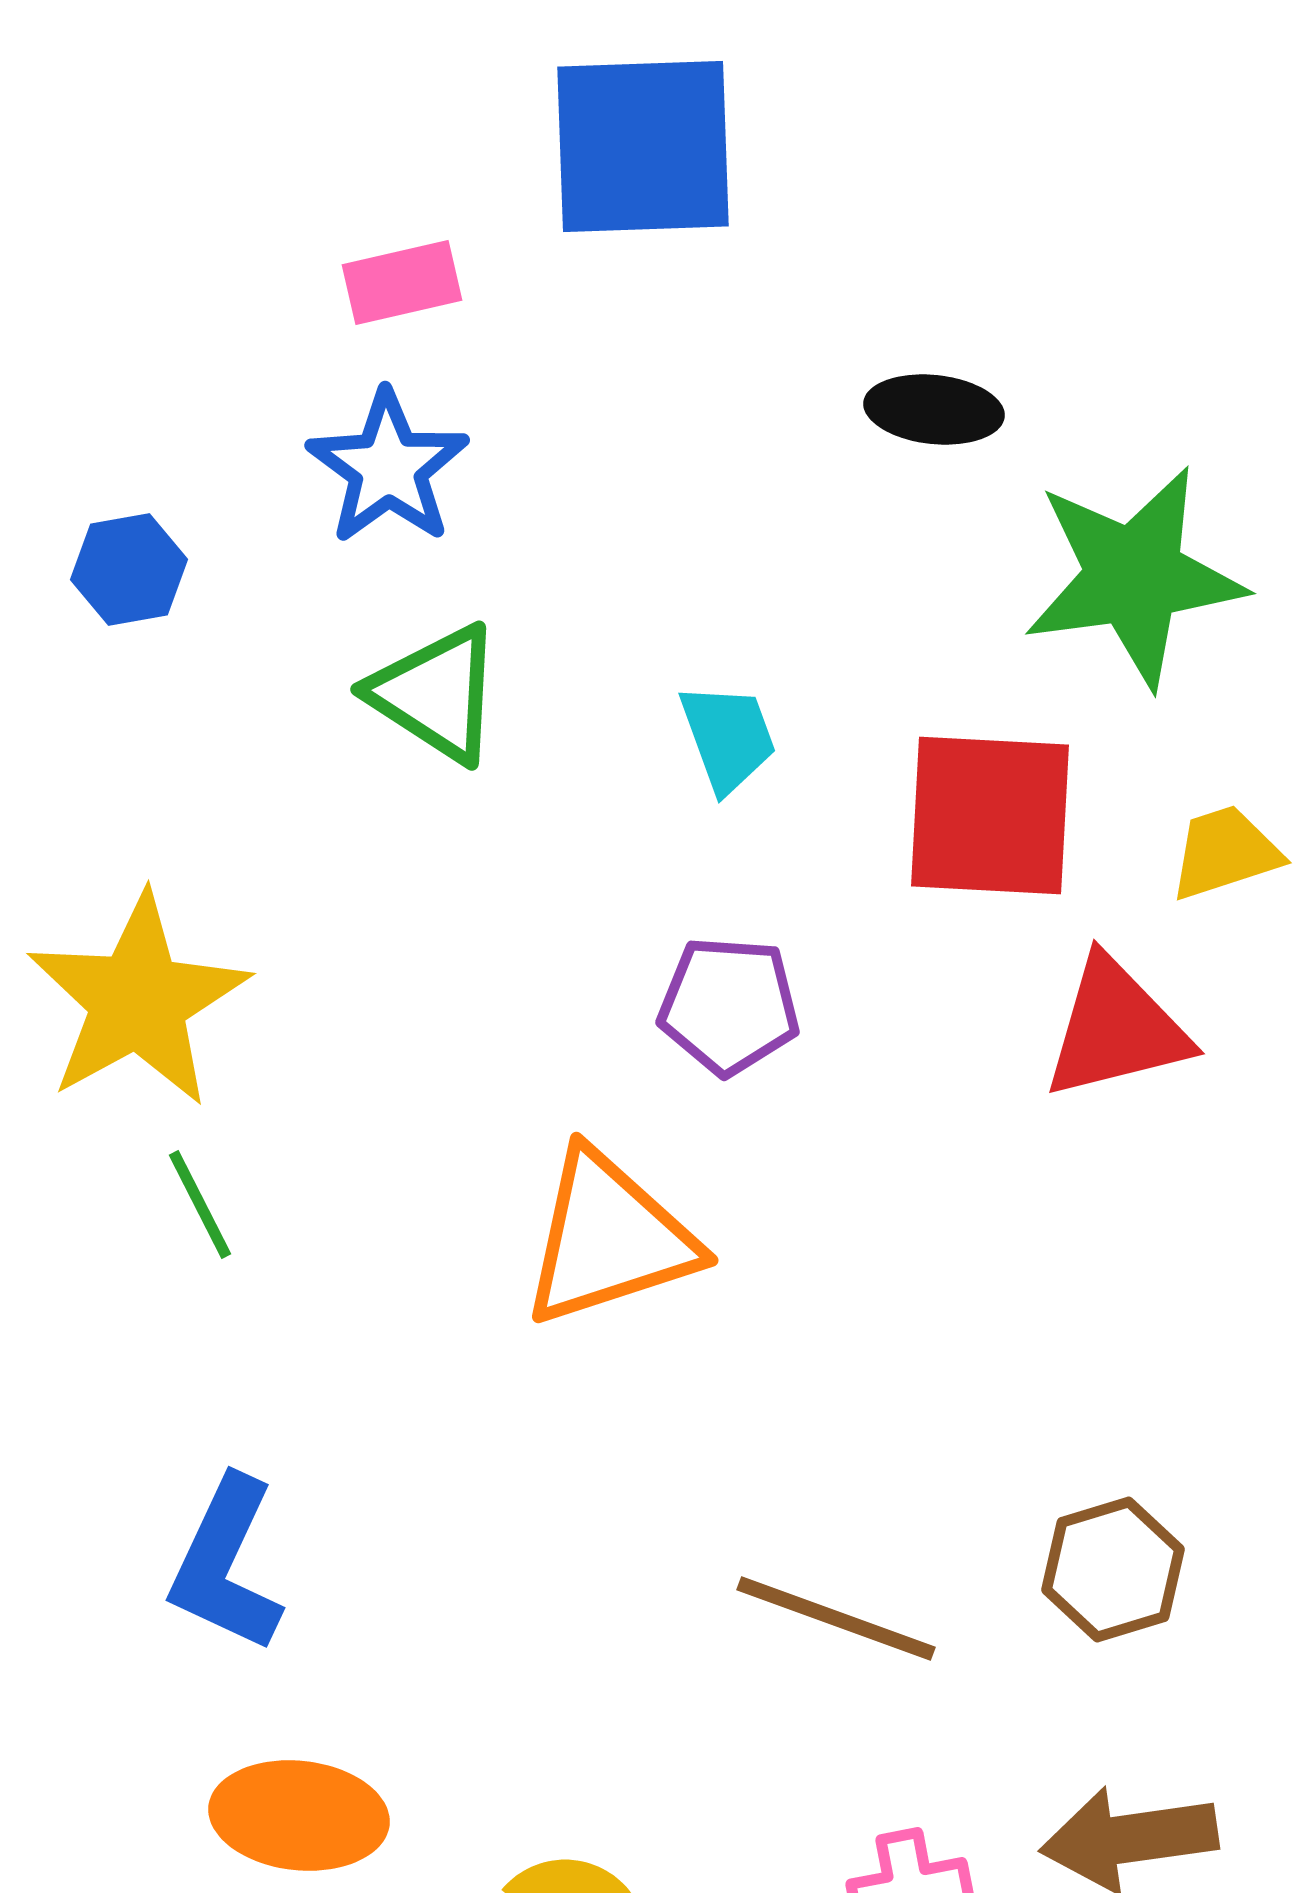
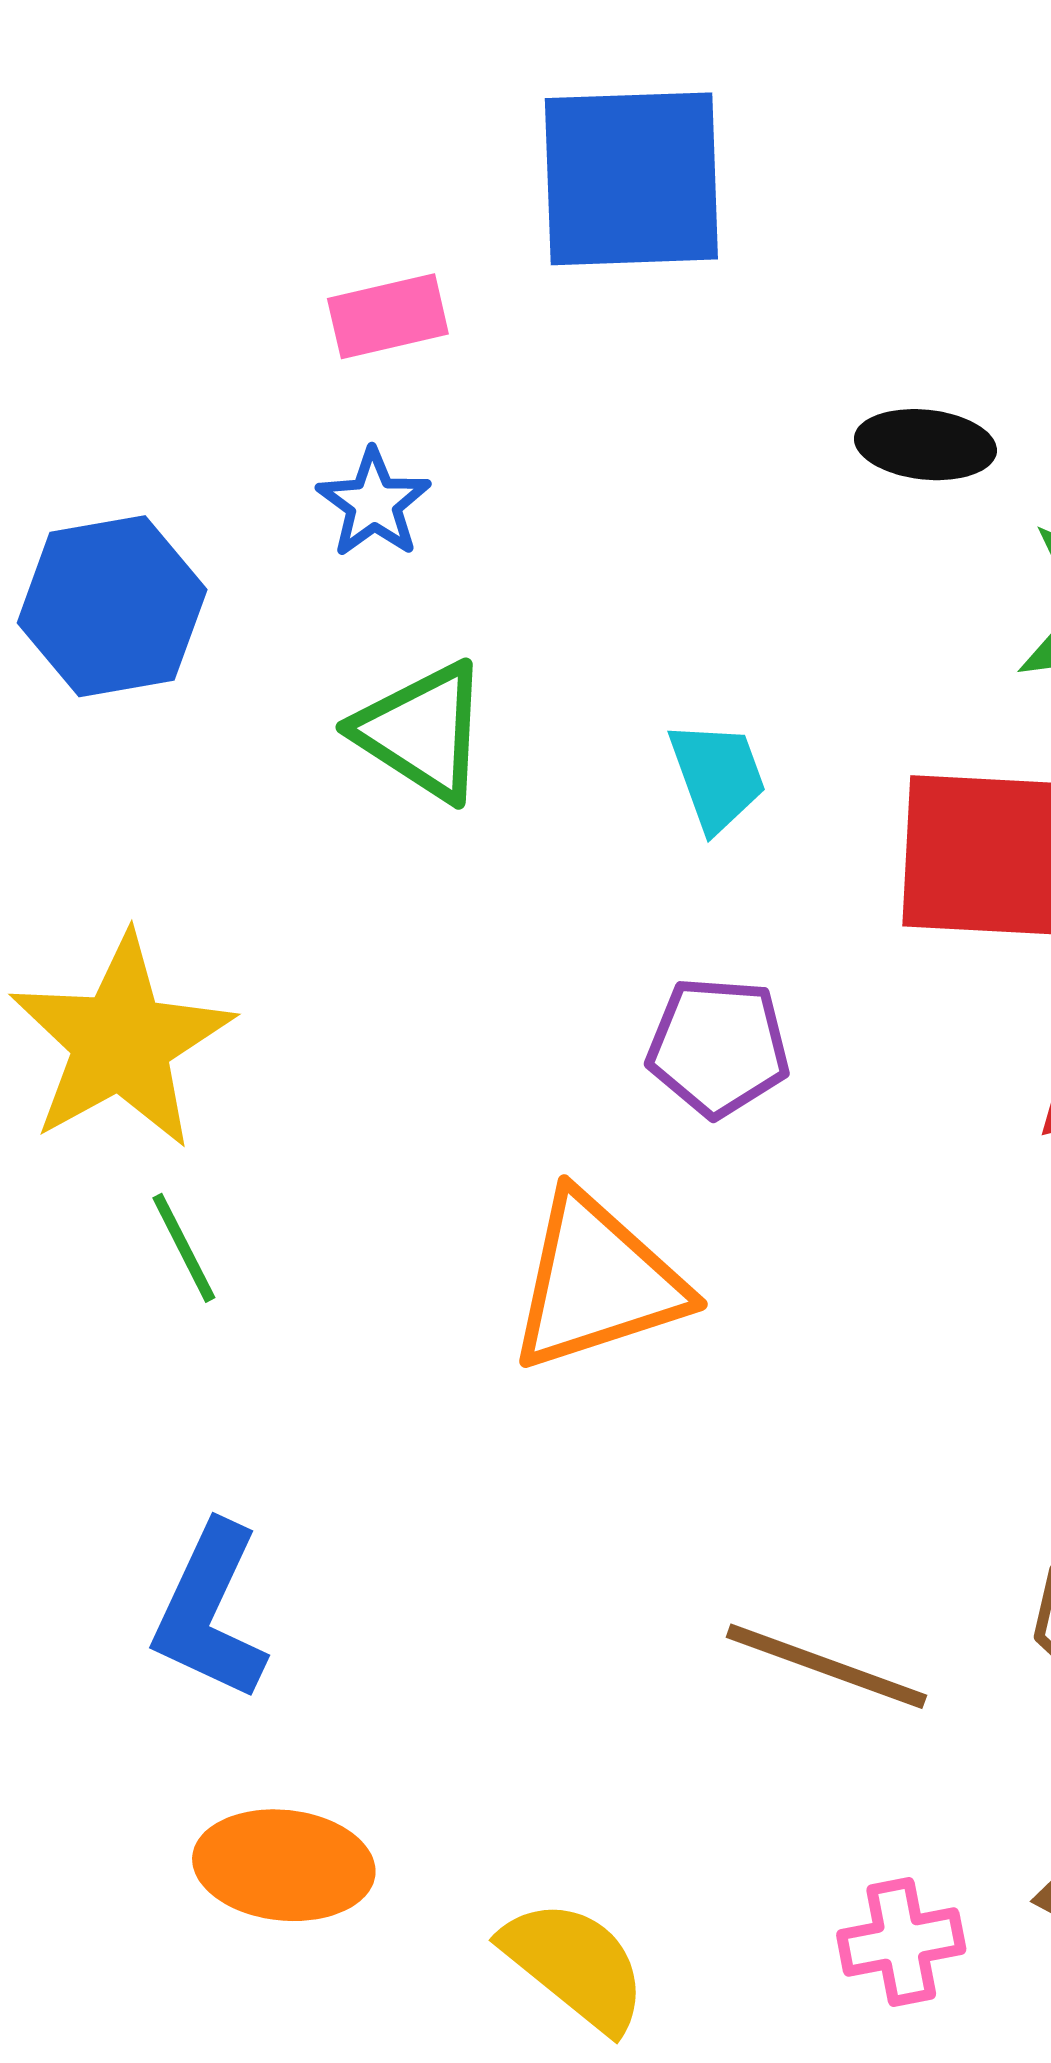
blue star: (388, 468) -> (374, 503), size x0.7
blue hexagon: (129, 570) -> (112, 606), size x1.6

